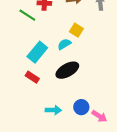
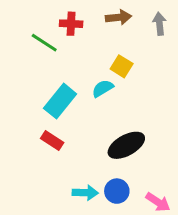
black ellipse: (67, 70) -> (126, 145), moved
blue circle: (81, 107) -> (117, 191), moved

